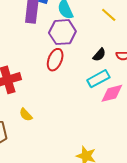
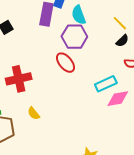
black semicircle: (99, 55) -> (122, 41), moved
red ellipse: (55, 60) -> (65, 63), turned -65

